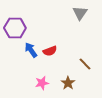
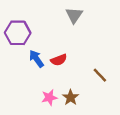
gray triangle: (80, 13) -> (74, 15), moved
brown star: (68, 83) -> (71, 97), moved

